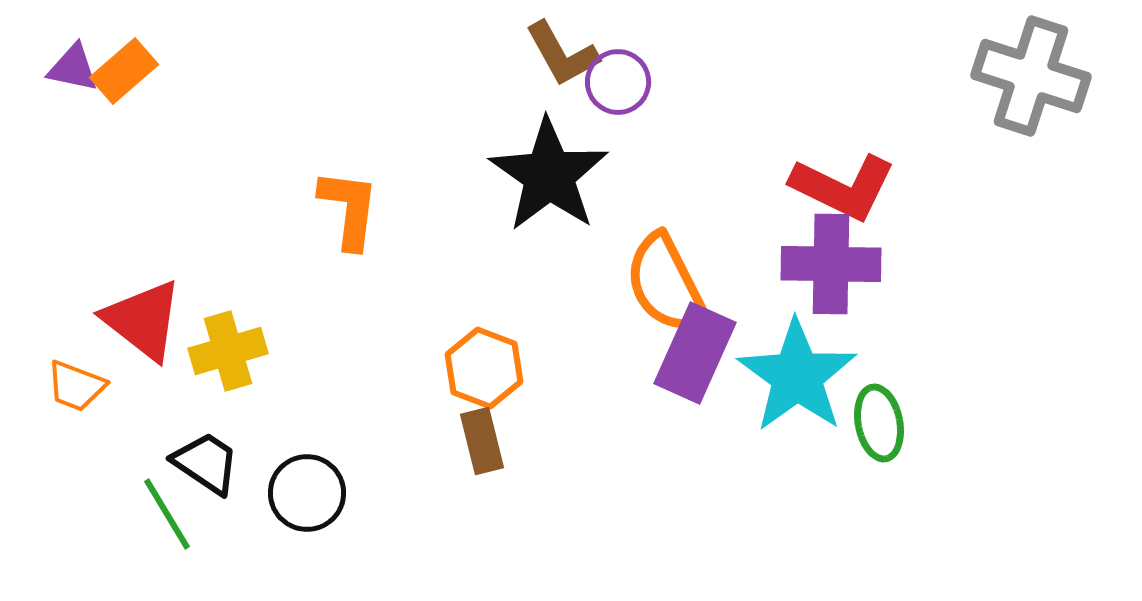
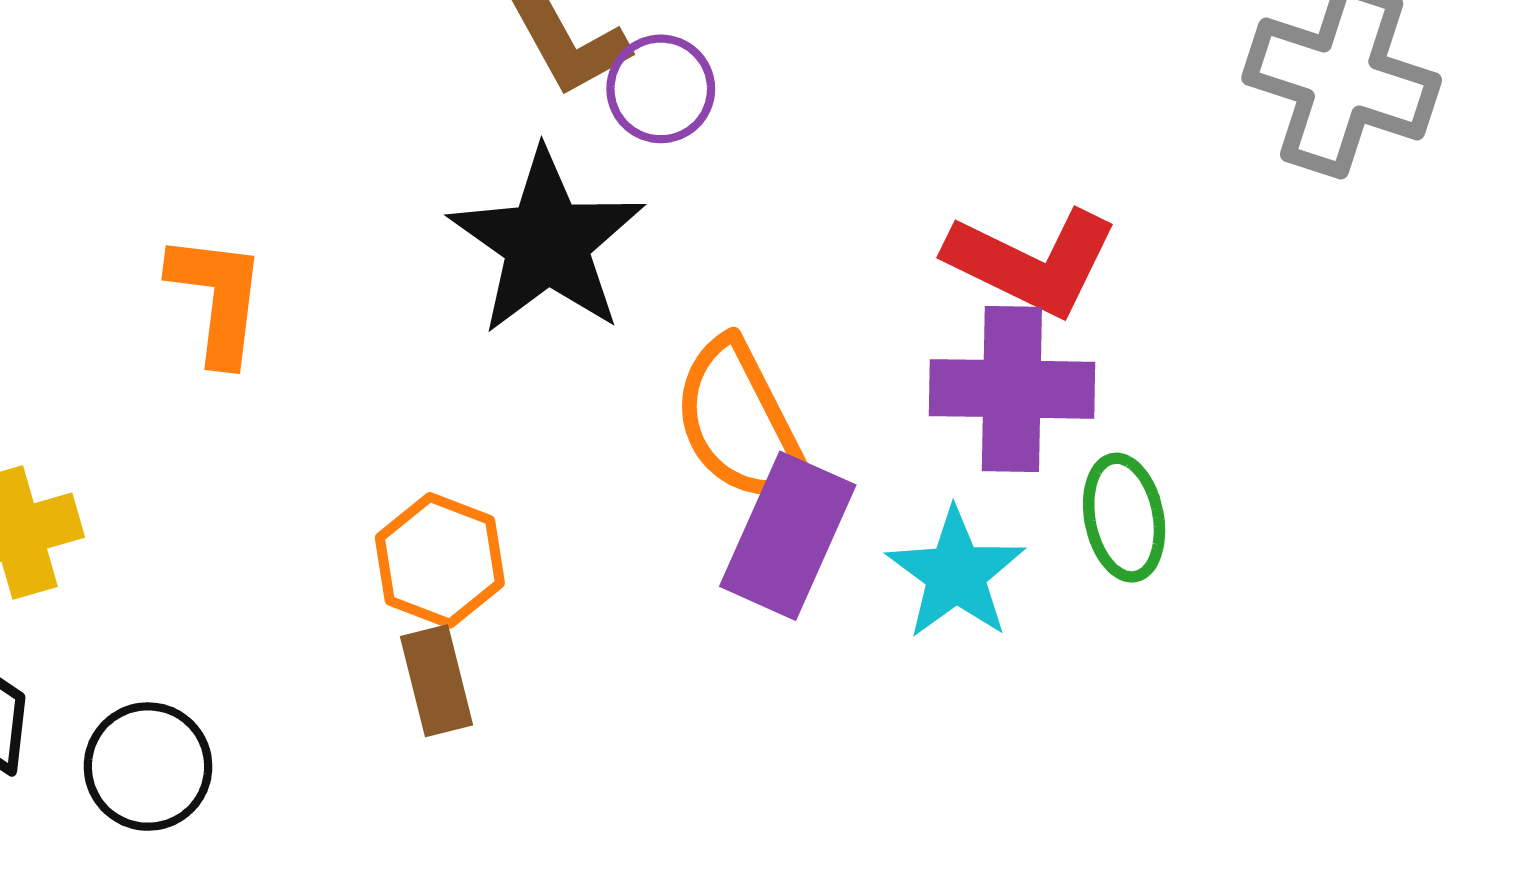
cyan star: (797, 376) -> (956, 574), size x0.7
green ellipse: (879, 423) -> (1124, 518), moved

